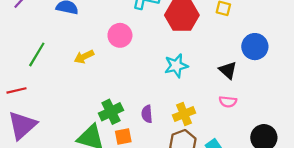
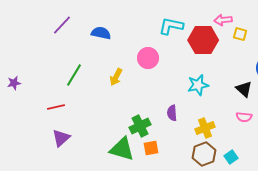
yellow arrow: (84, 57) -> (116, 77), turned -36
purple semicircle: (147, 114) -> (172, 113), moved
purple triangle: (22, 125) -> (61, 138), size x0.7

